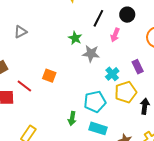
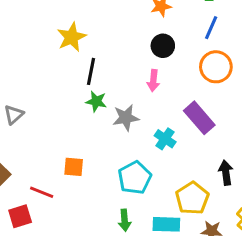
black line: (98, 18) -> (91, 71), moved
purple rectangle: (138, 67) -> (199, 118), size x1.5
yellow pentagon: (126, 92) -> (192, 198), moved
cyan pentagon: (95, 102) -> (135, 178), moved

